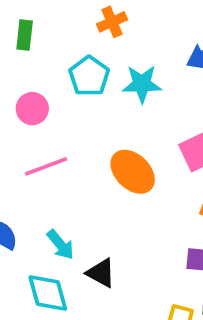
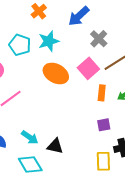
orange cross: (112, 22) -> (39, 11), moved
orange ellipse: (133, 172) -> (56, 73), moved

